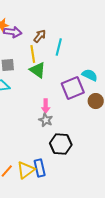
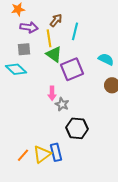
purple arrow: (13, 32) -> (29, 27), moved
purple square: (73, 88) -> (72, 69), moved
pink arrow: (46, 106) -> (52, 93), moved

